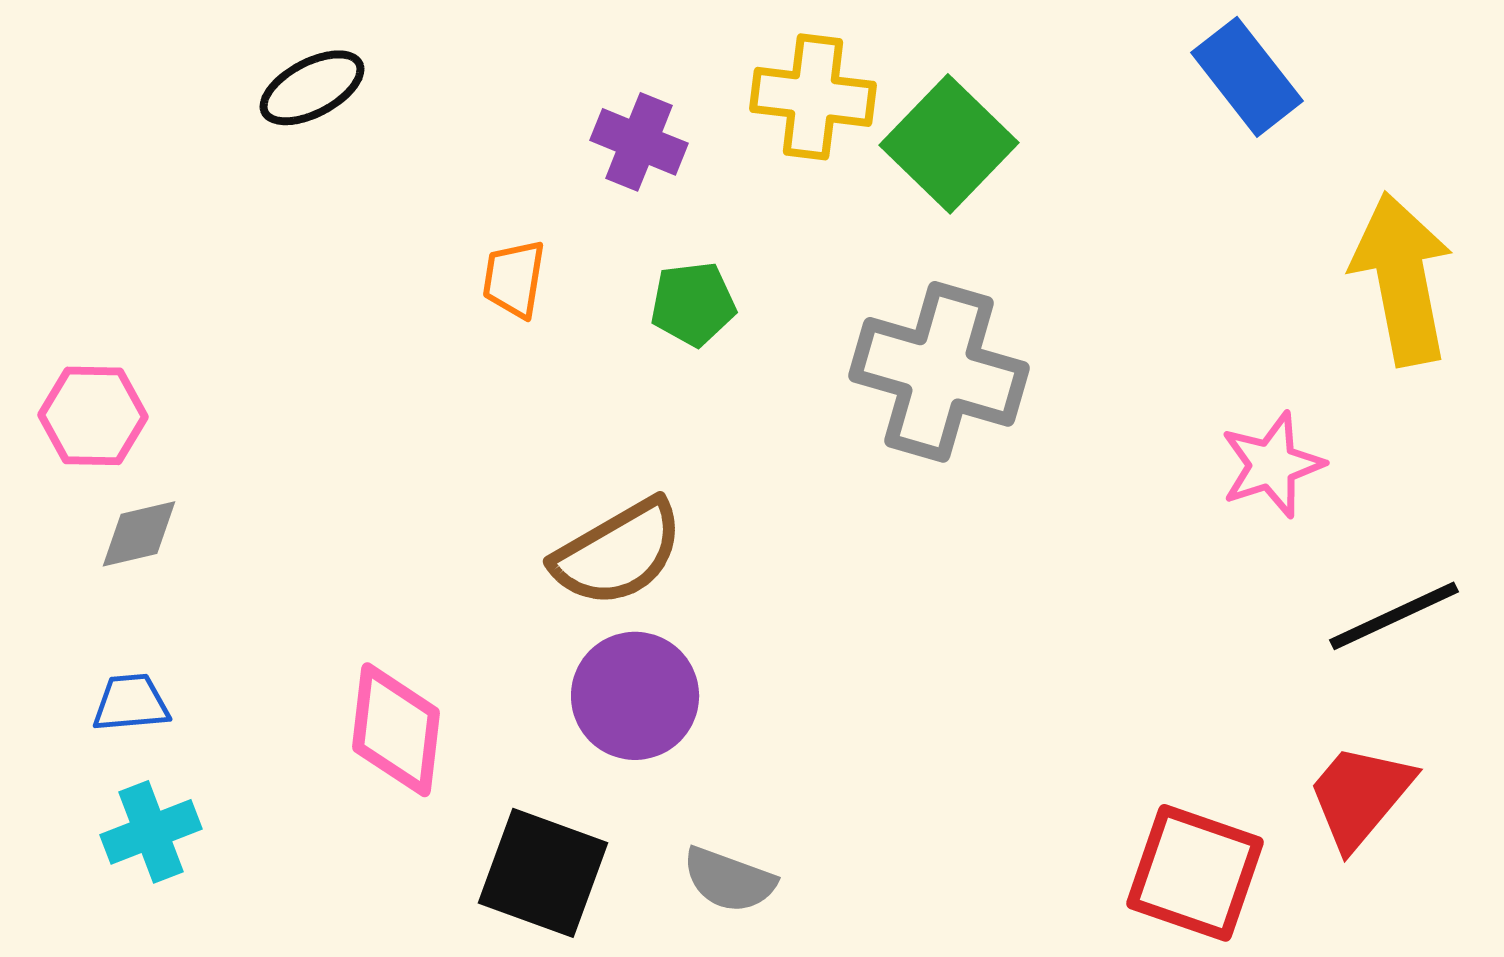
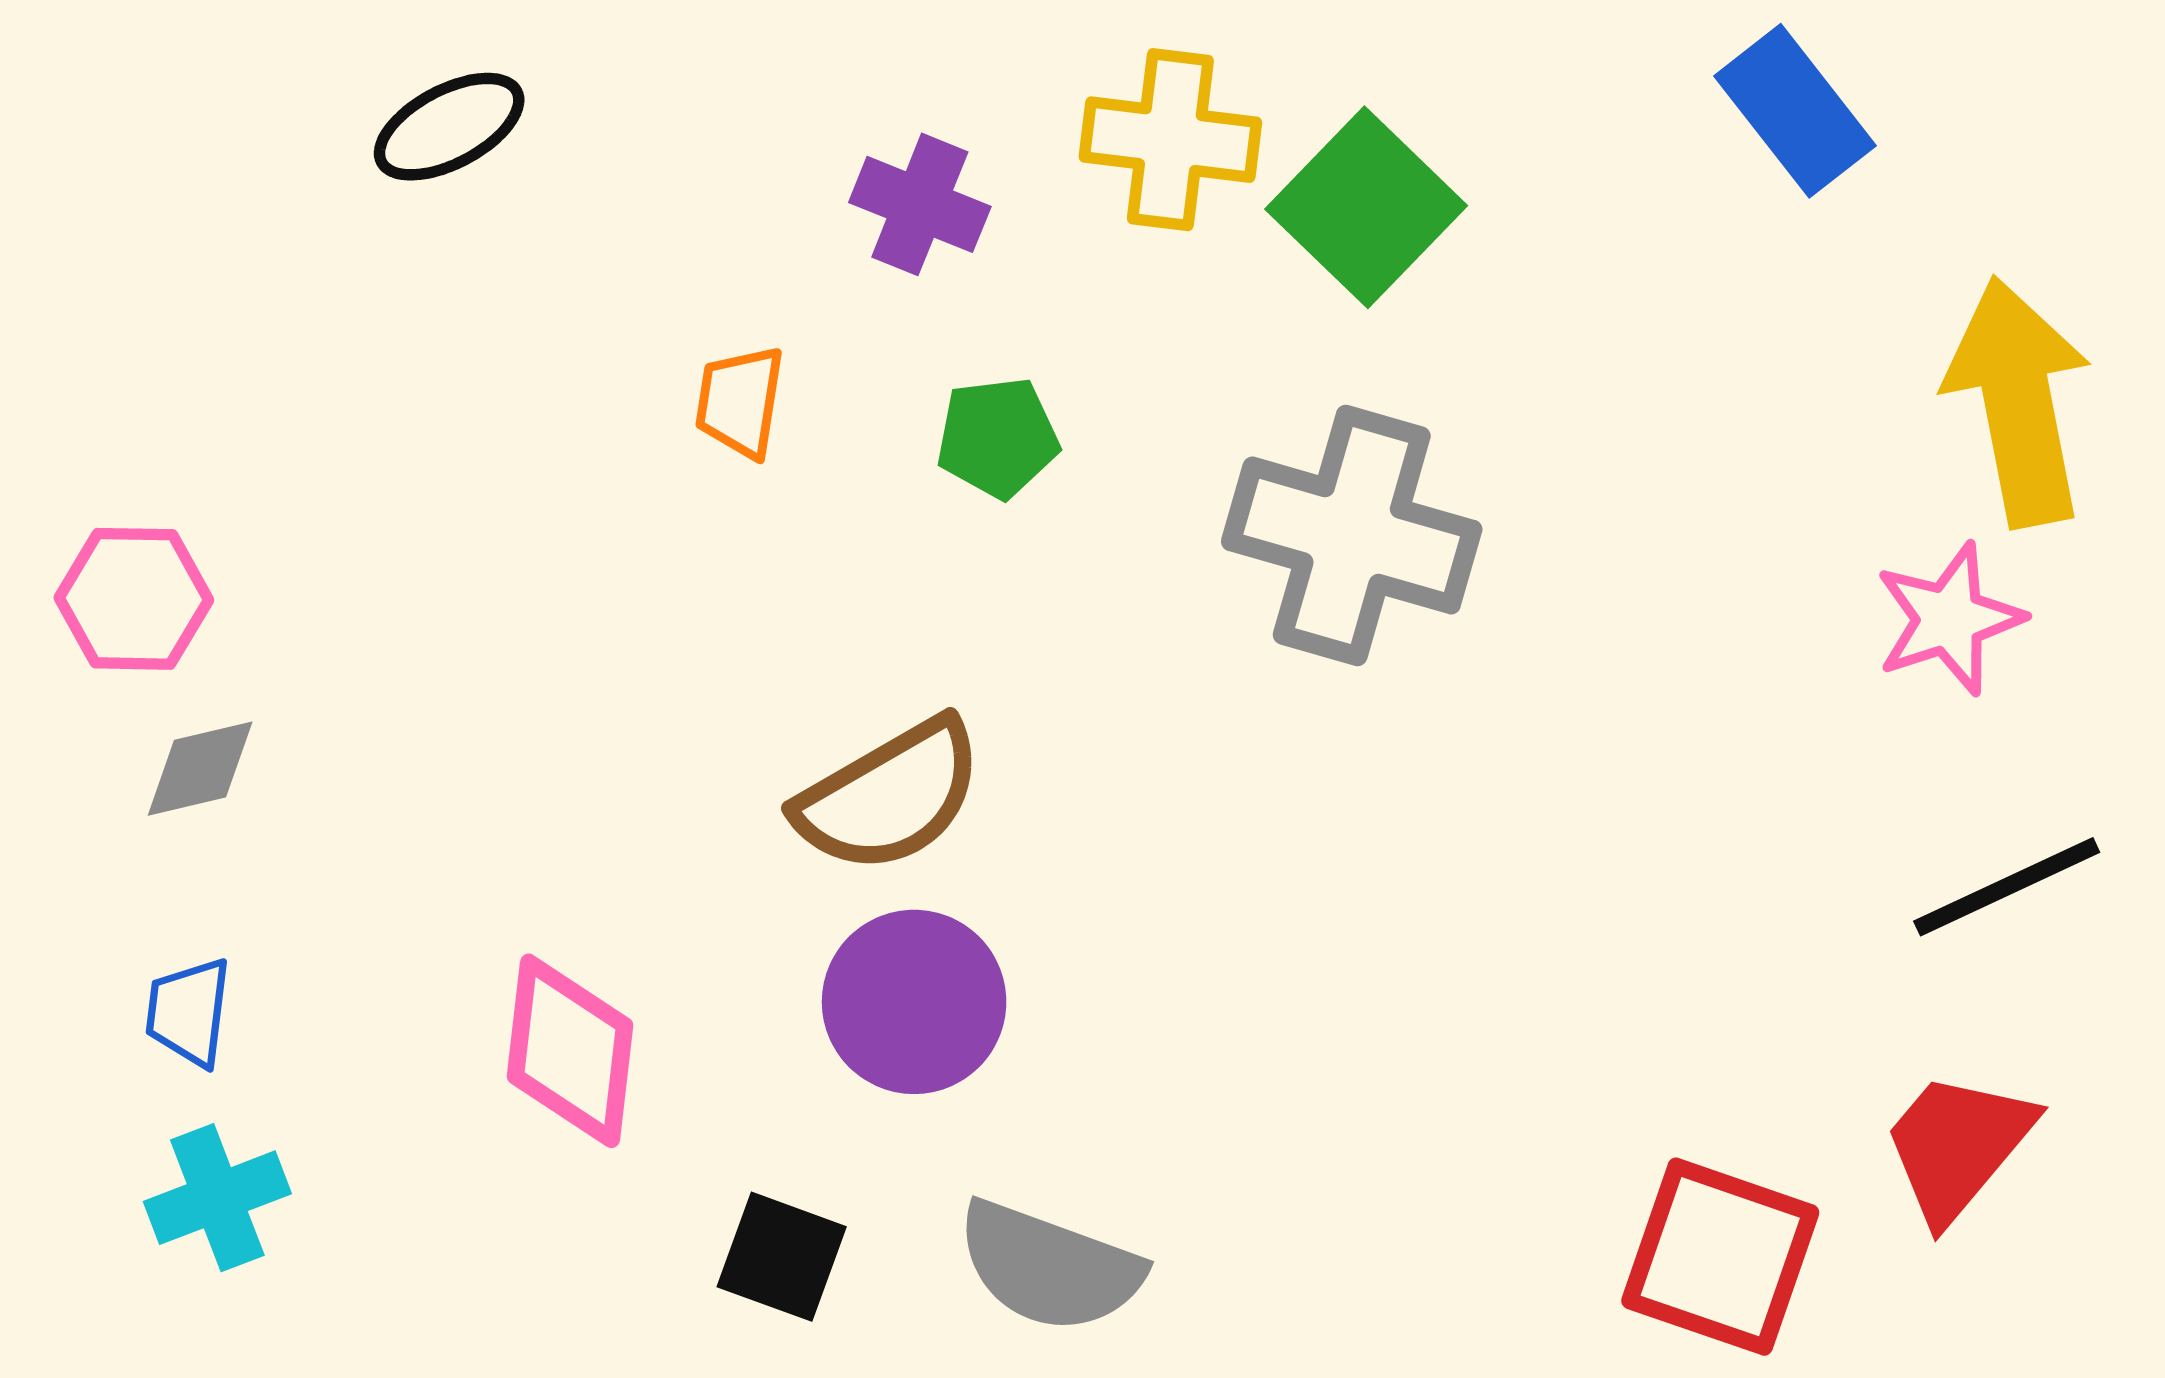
pink star: (1272, 465) -> (1949, 619), moved
blue trapezoid: (131, 703) -> (189, 1012), turned -78
black square: (543, 873) -> (782, 1257), size x0.7
gray semicircle: (729, 880) -> (1049, 1267), size x1.4

